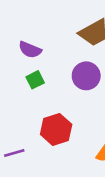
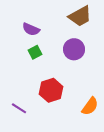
purple line: (14, 153) -> (19, 108), turned 49

